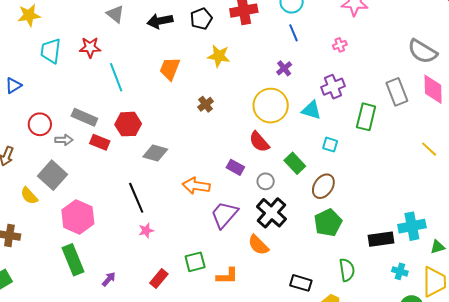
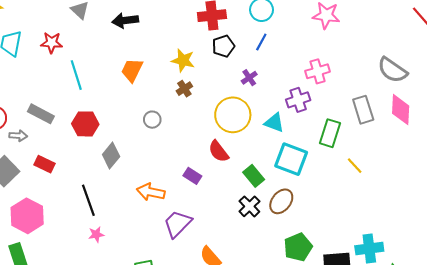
black pentagon: (201, 19) -> (223, 46), moved
blue line: (293, 33) -> (261, 42), turned 48
pink cross: (340, 45) -> (318, 71), moved, size x1.6
brown cross: (206, 104) -> (184, 89), moved
red rectangle: (100, 142) -> (44, 164), moved
cyan square: (330, 145) -> (291, 159), size x2.0
yellow line: (429, 149) -> (355, 166), moved
gray diamond: (155, 153) -> (111, 156), turned -70
gray circle: (266, 181) -> (152, 120), moved
black cross: (271, 213) -> (249, 206), moved, size x0.7
green pentagon: (328, 223) -> (298, 247), moved

